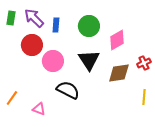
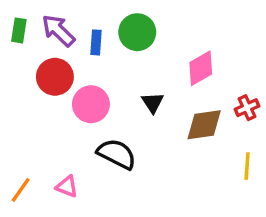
green circle: (89, 26) -> (137, 32), moved
black triangle: (89, 60) -> (153, 102), size x0.6
orange line: (12, 98) -> (21, 190), moved

